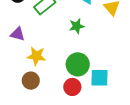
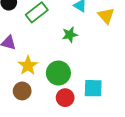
yellow star: (36, 56) -> (28, 66), turned 30
green circle: (78, 64) -> (58, 73), moved

